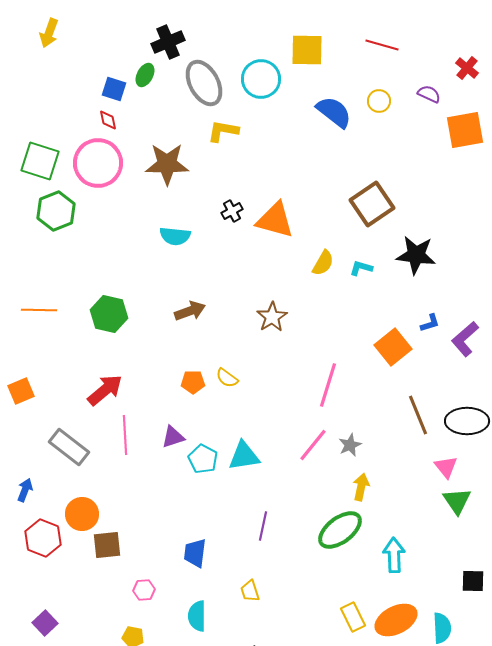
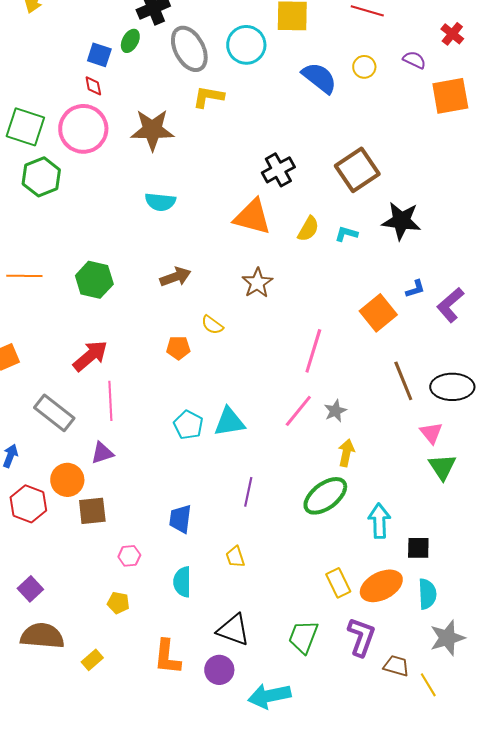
black cross: (232, 211) -> (278, 170), moved, size x1.5
orange triangle: (275, 220) -> (252, 217), moved
yellow semicircle: (227, 378) -> (212, 325), moved
purple triangle: (173, 437) -> (102, 453), moved
black square: (473, 581) -> (418, 548), moved

